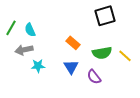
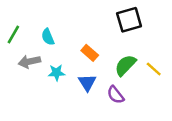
cyan semicircle: (30, 30) -> (48, 37), moved
green semicircle: (102, 53) -> (125, 65), turned 144
cyan star: (38, 66) -> (56, 73), moved

